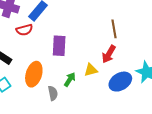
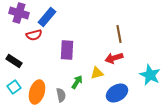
red arrow: (109, 54) -> (114, 58), turned 42
orange ellipse: (34, 74) -> (37, 92), moved
blue ellipse: (120, 82) -> (117, 93), moved

